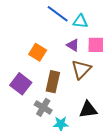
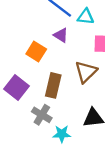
purple triangle: (73, 45) -> (61, 35), moved

